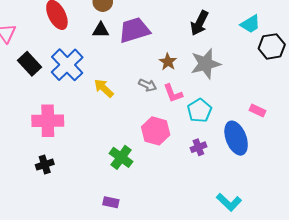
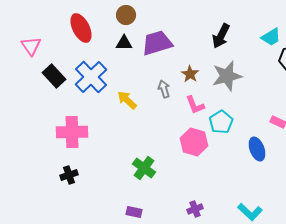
gray arrow: (148, 85) -> (164, 89), moved, turned -132
pink hexagon: (156, 131) -> (194, 142), moved
blue ellipse: (236, 138) -> (257, 149), size x0.7
purple cross: (198, 147) -> (195, 209), moved

